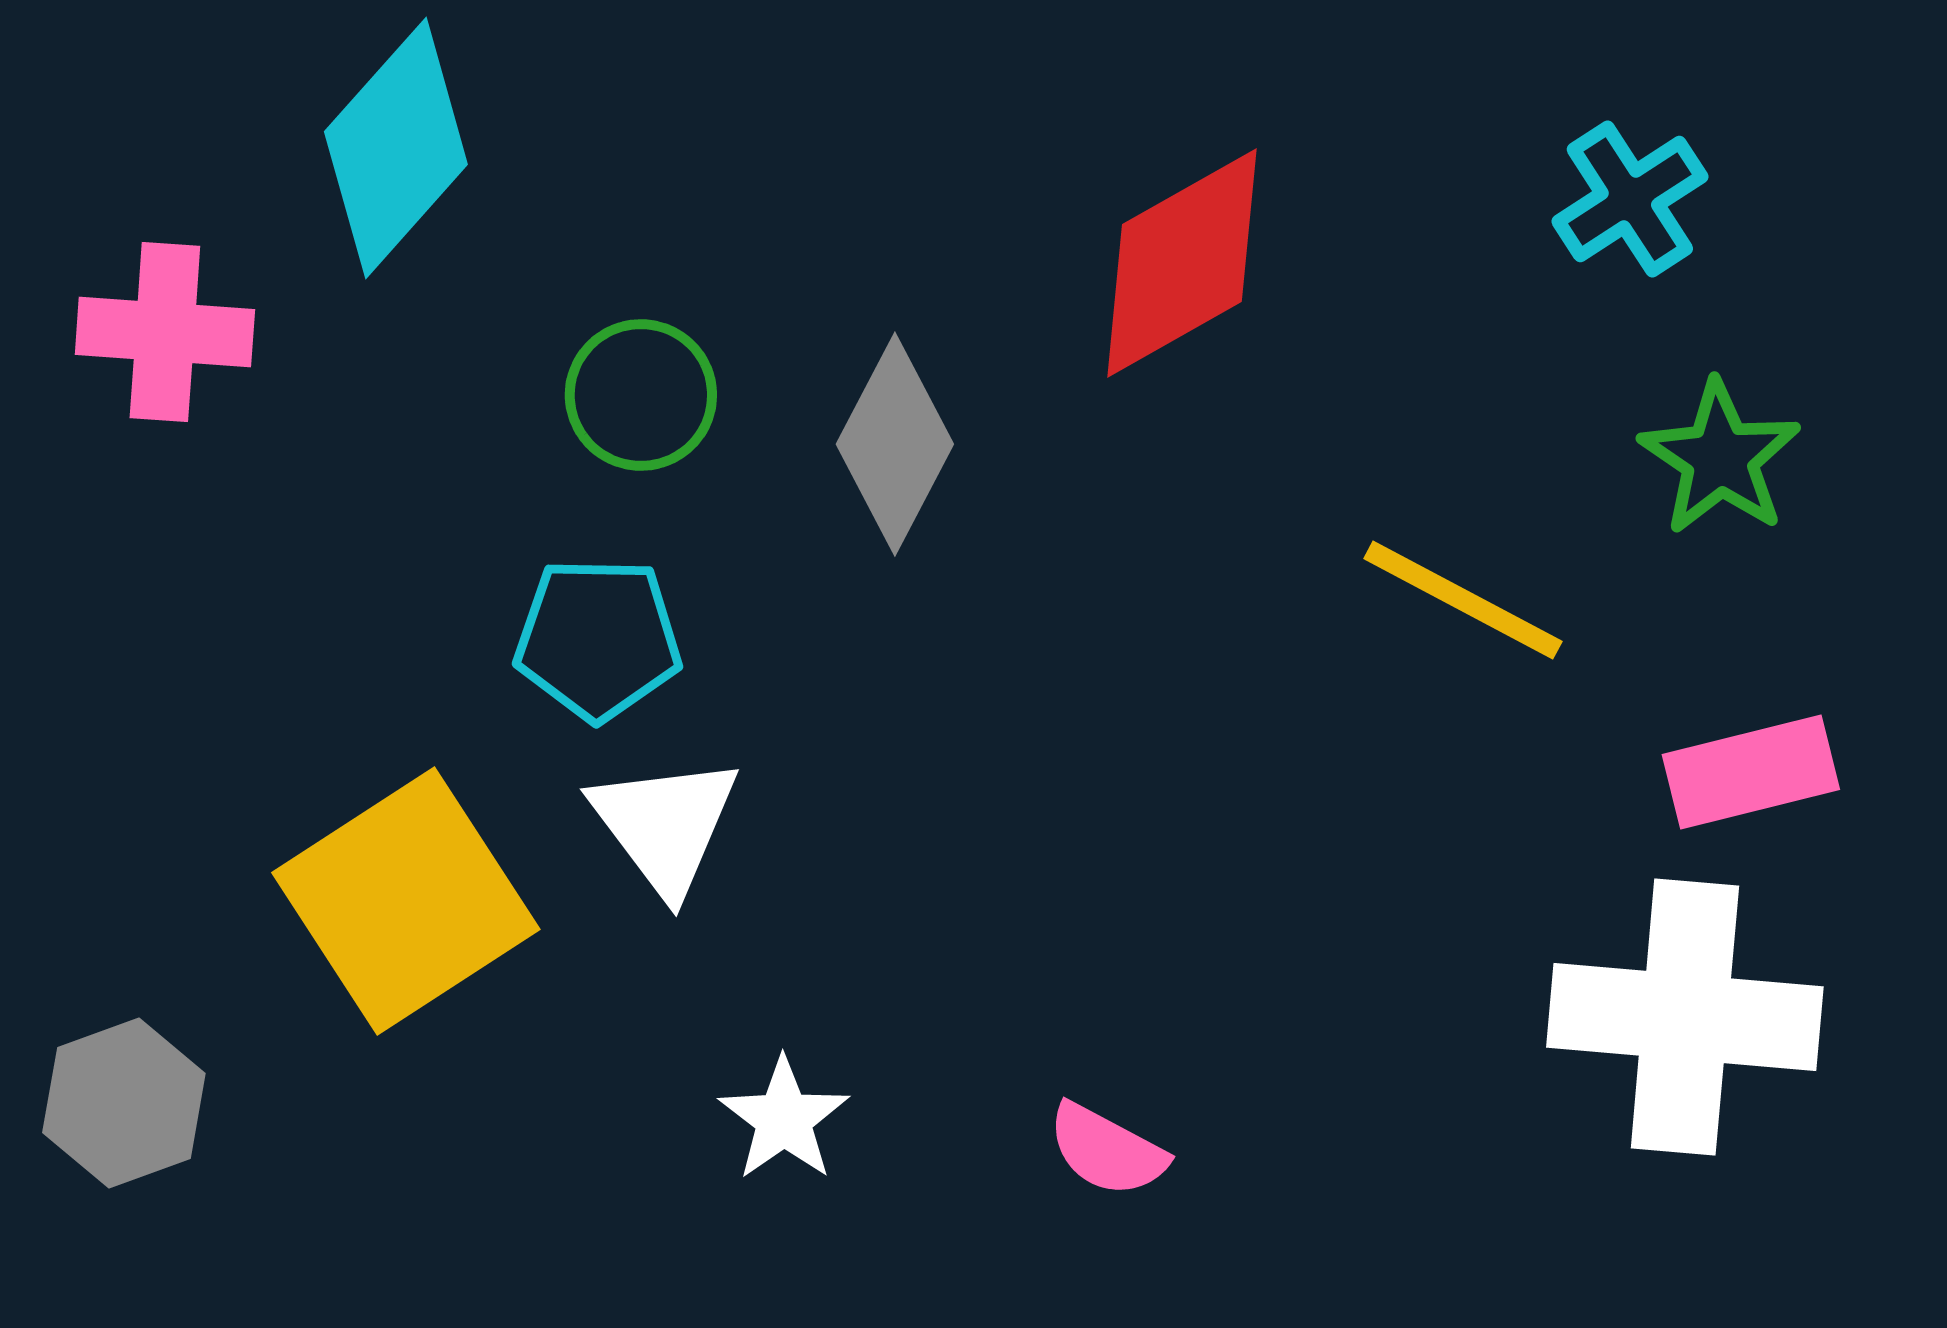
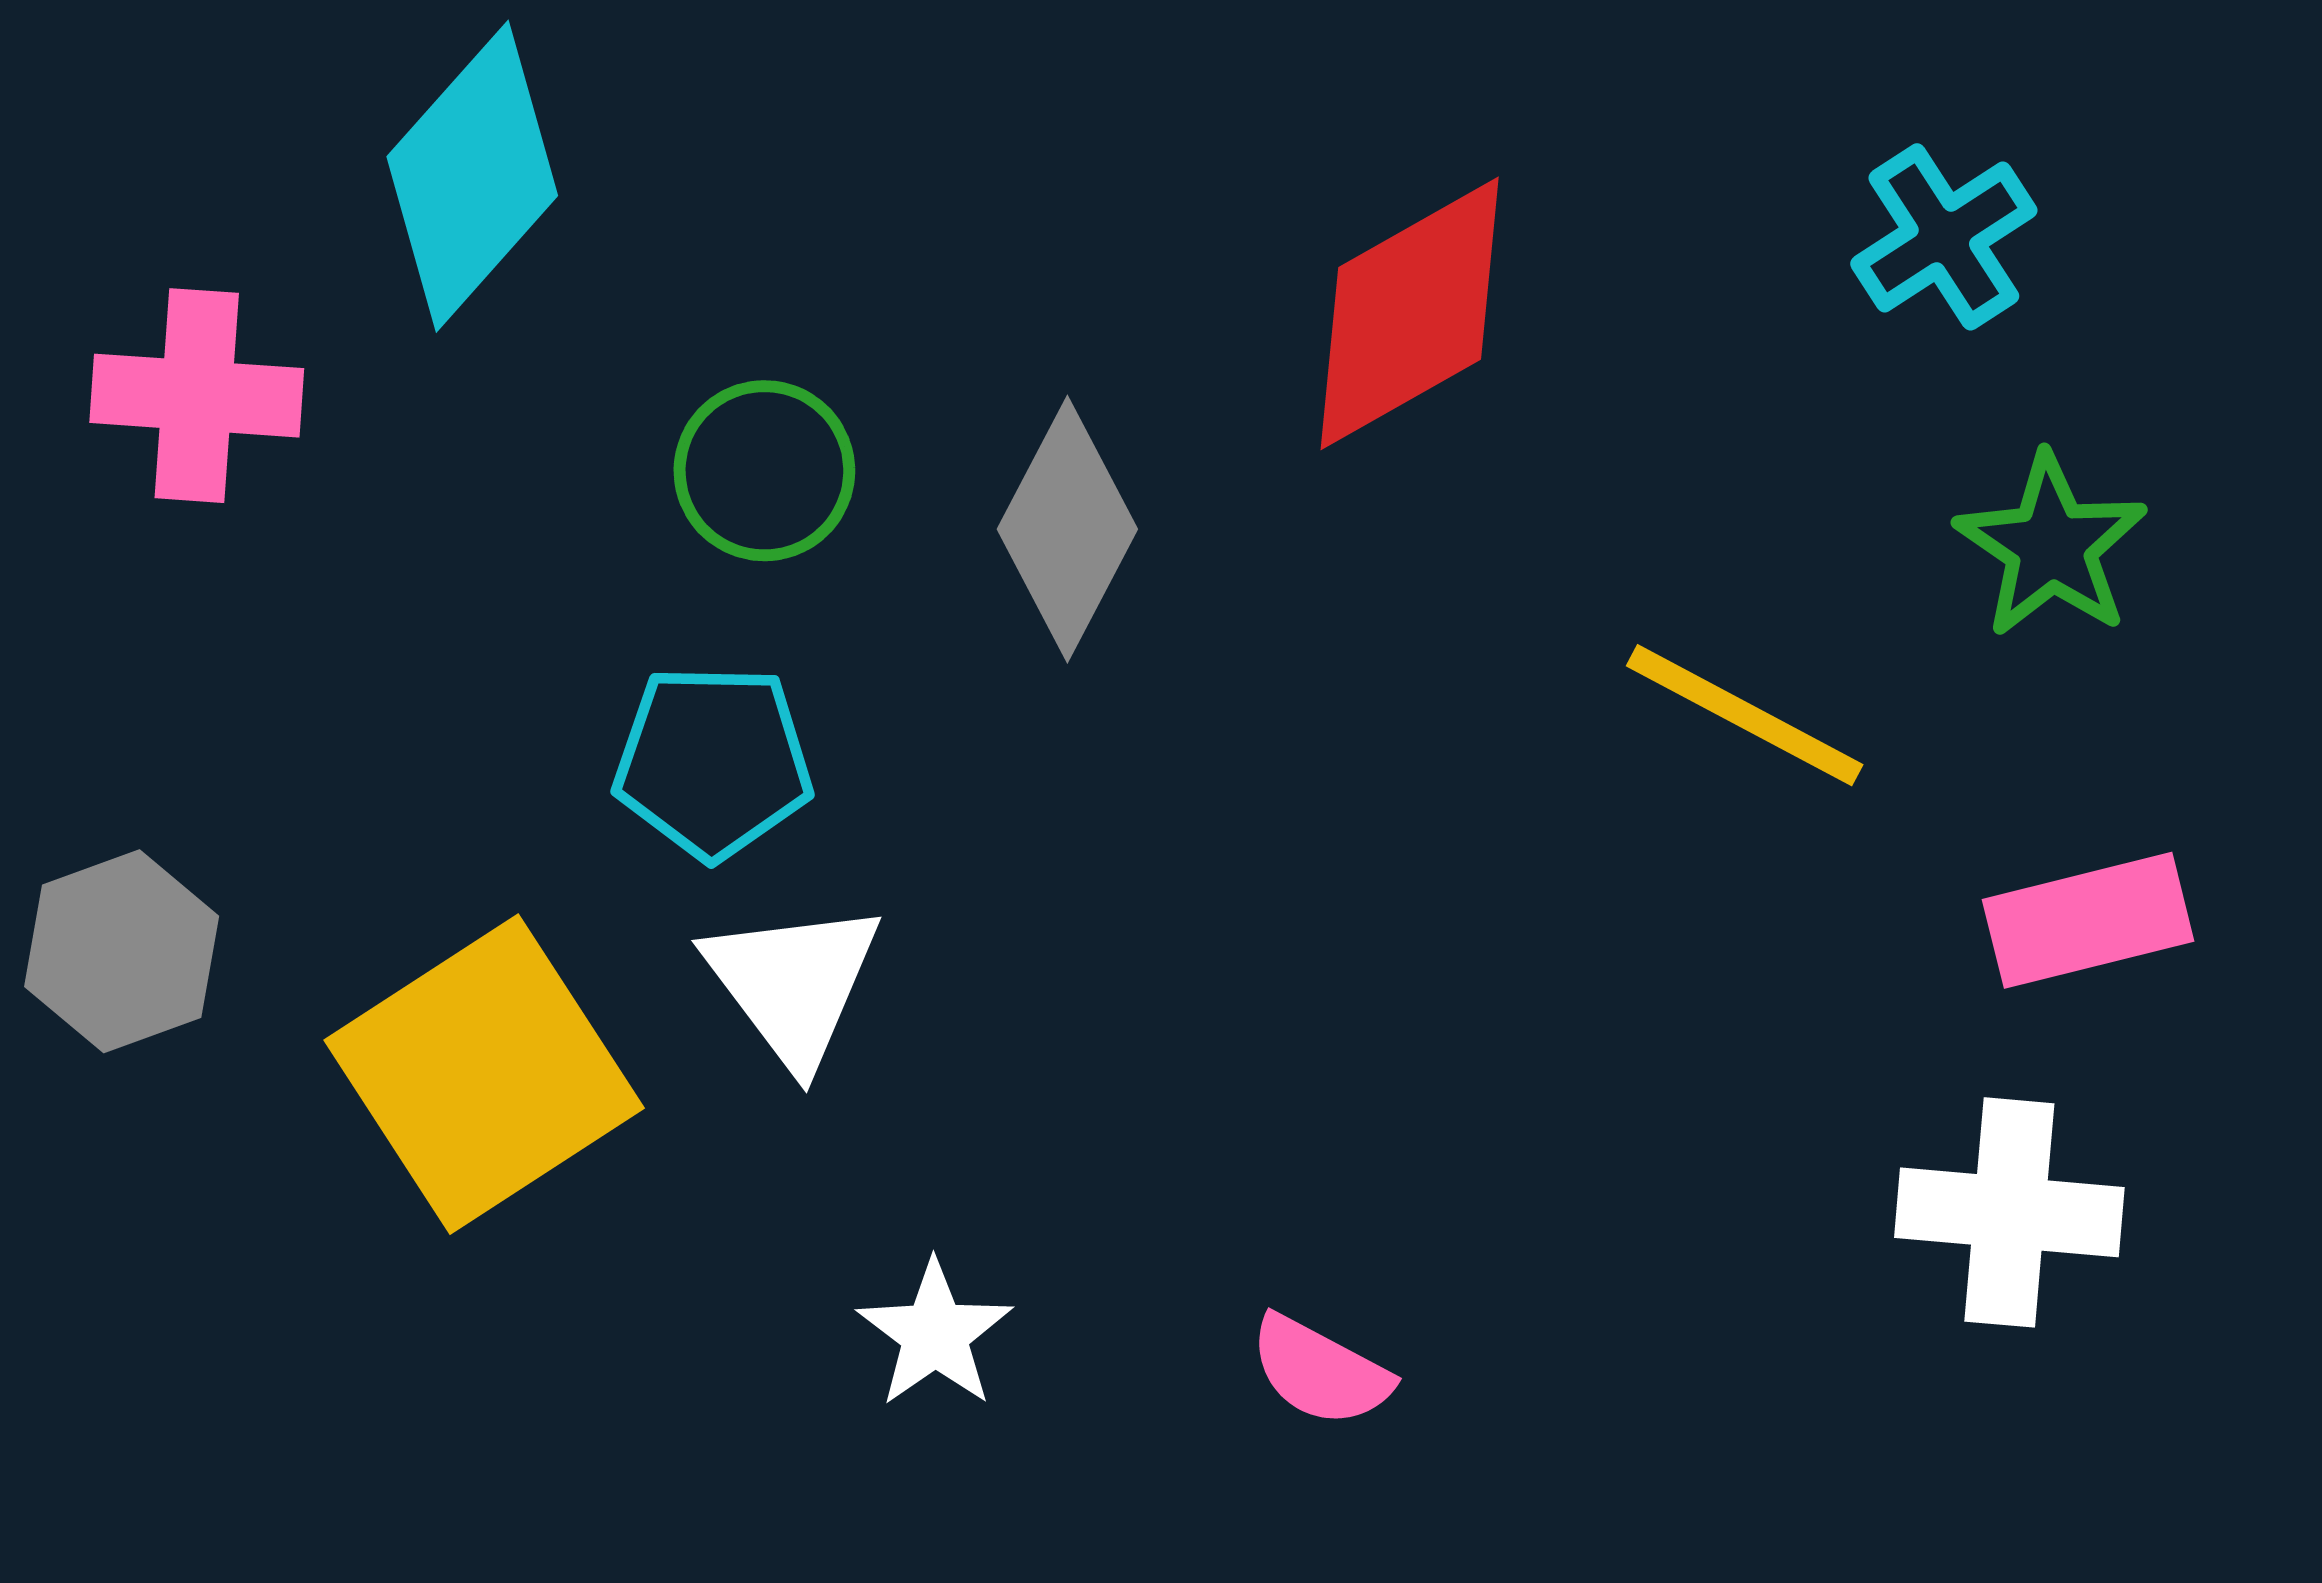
white cross: (1685, 1017) -> (2009, 1212), size x0.7
gray hexagon: (124, 1103) -> (122, 951), moved

